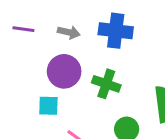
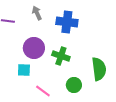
gray arrow: (69, 32) -> (37, 13), moved, turned -128

